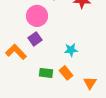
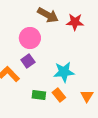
cyan star: (71, 50) -> (64, 72), size x1.5
orange triangle: (90, 83) -> (87, 96), moved

